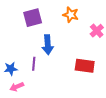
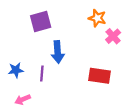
orange star: (71, 15) -> (97, 18), moved
blue star: (11, 69) -> (16, 70), moved

